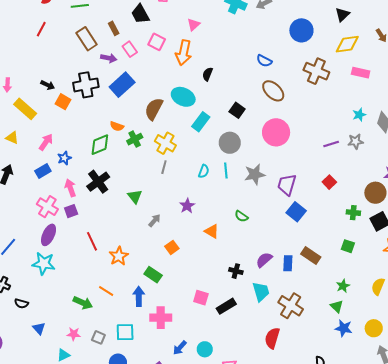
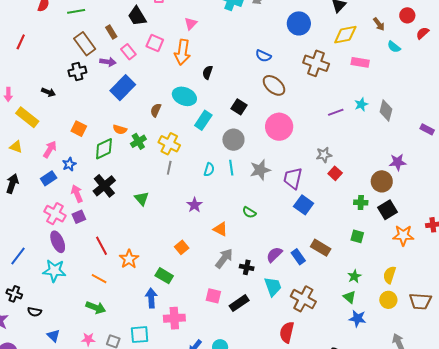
red line: (41, 29) -> (21, 42), moved
black cross: (86, 85) -> (77, 71), moved, size x0.7
orange square: (63, 102) -> (79, 129), moved
brown semicircle: (154, 109) -> (156, 110), size x0.6
gray star: (356, 141) -> (324, 155), moved
purple line: (331, 144) -> (336, 112), moved
gray arrow: (155, 221) -> (224, 258), moved, size x1.5
purple ellipse: (49, 235) -> (58, 242), turned -45
blue rectangle: (288, 263) -> (298, 257), turned -35
orange line: (106, 291) -> (99, 279), moved
yellow circle: (374, 328) -> (388, 300), moved

